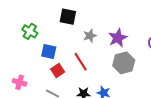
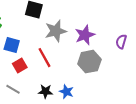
gray star: (90, 36) -> (56, 31), size x1.5

